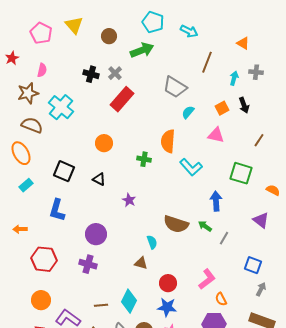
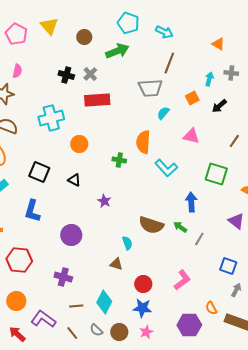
brown line: (207, 62) -> (169, 63), moved
gray trapezoid: (175, 87) -> (150, 88), turned -35
red rectangle: (122, 99) -> (97, 100), turned 45
black arrow: (244, 105) -> (219, 106), turned 70
cyan cross: (61, 107) -> (51, 118), moved, turned 35
orange square: (222, 108) -> (192, 98), moved
purple cross: (88, 264) -> (63, 277), moved
orange semicircle: (221, 299) -> (211, 308), moved

